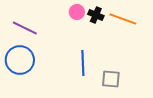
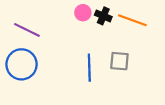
gray square: (111, 79) -> (119, 61), moved

